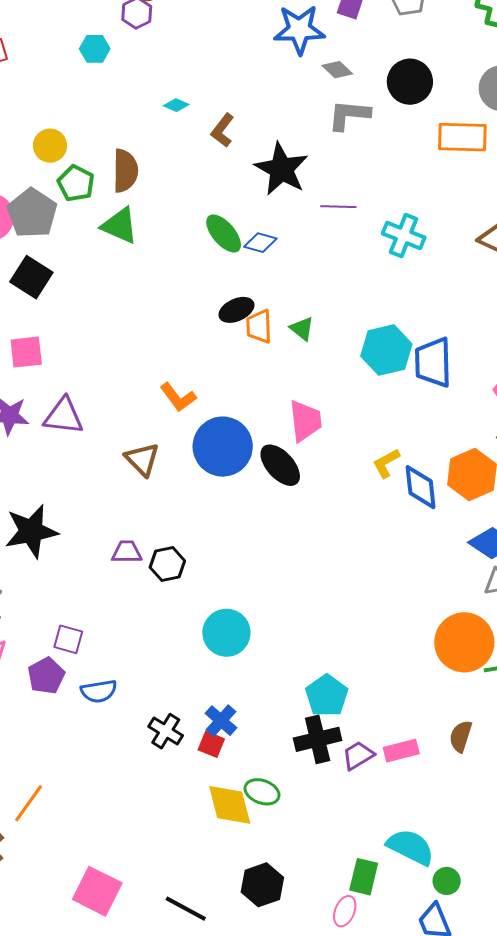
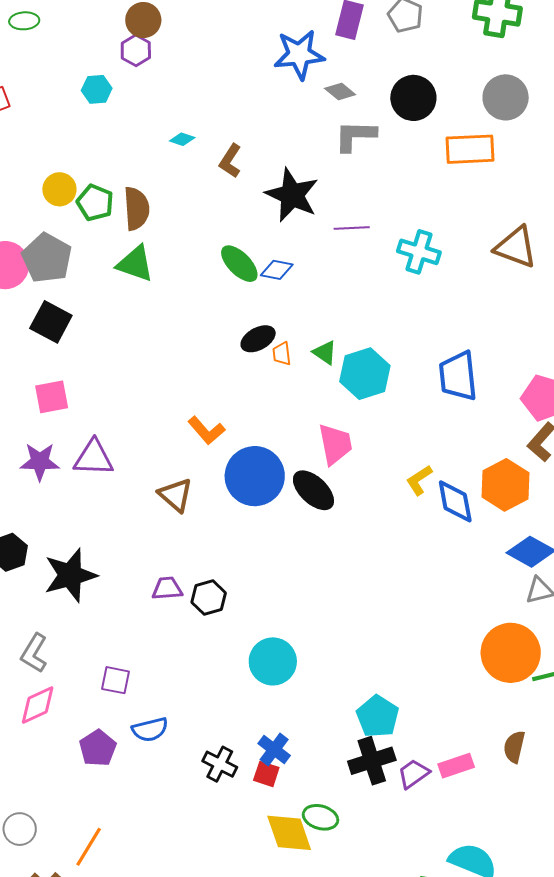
green pentagon: (76, 183) -> (95, 203), moved
orange trapezoid: (259, 327) -> (282, 354), size x0.7
cyan hexagon: (386, 350) -> (365, 374), moved
purple pentagon: (46, 676) -> (98, 748), moved

